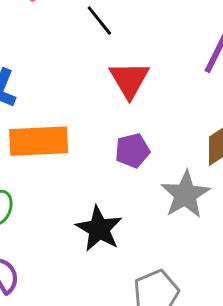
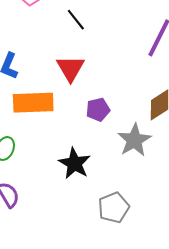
red triangle: (129, 80) -> (70, 68), moved

